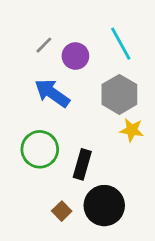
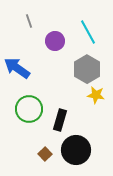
gray line: (44, 45) -> (29, 21), moved, turned -64
blue arrow: (52, 93) -> (17, 68), moved

